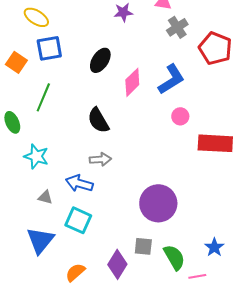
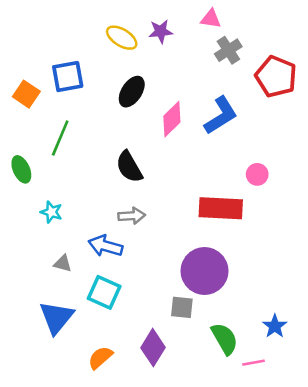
yellow ellipse: (36, 17) -> (122, 38), moved
pink circle: (180, 116) -> (257, 174), moved
red rectangle: (215, 143) -> (221, 208), moved
cyan star: (36, 156) -> (51, 212), size x0.7
gray square: (143, 246) -> (182, 307), moved

